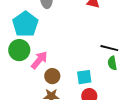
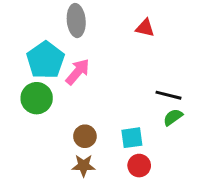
pink arrow: (39, 60) -> (78, 72), moved
green semicircle: (112, 63) -> (173, 117), turned 64

